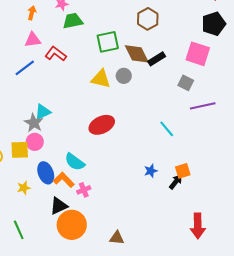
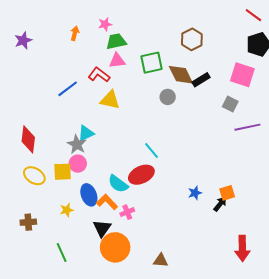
pink triangle: (33, 40) -> (117, 61), moved
yellow triangle: (101, 79) -> (110, 100), moved
red ellipse: (102, 125) -> (141, 175), moved
cyan line: (167, 129) -> (151, 150), moved
black triangle: (59, 206) -> (102, 228), turned -30

